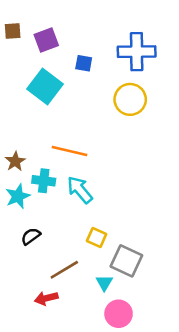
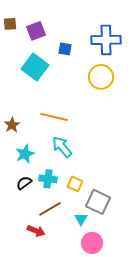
cyan cross: (44, 181) -> (48, 179), moved
cyan star: (18, 196) -> (25, 154), moved
red arrow: (46, 298) -> (36, 231), turned -144

